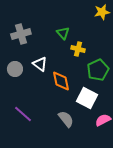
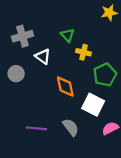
white triangle: (40, 64) -> (43, 57), moved
purple line: (23, 114) -> (36, 128), moved, turned -36

